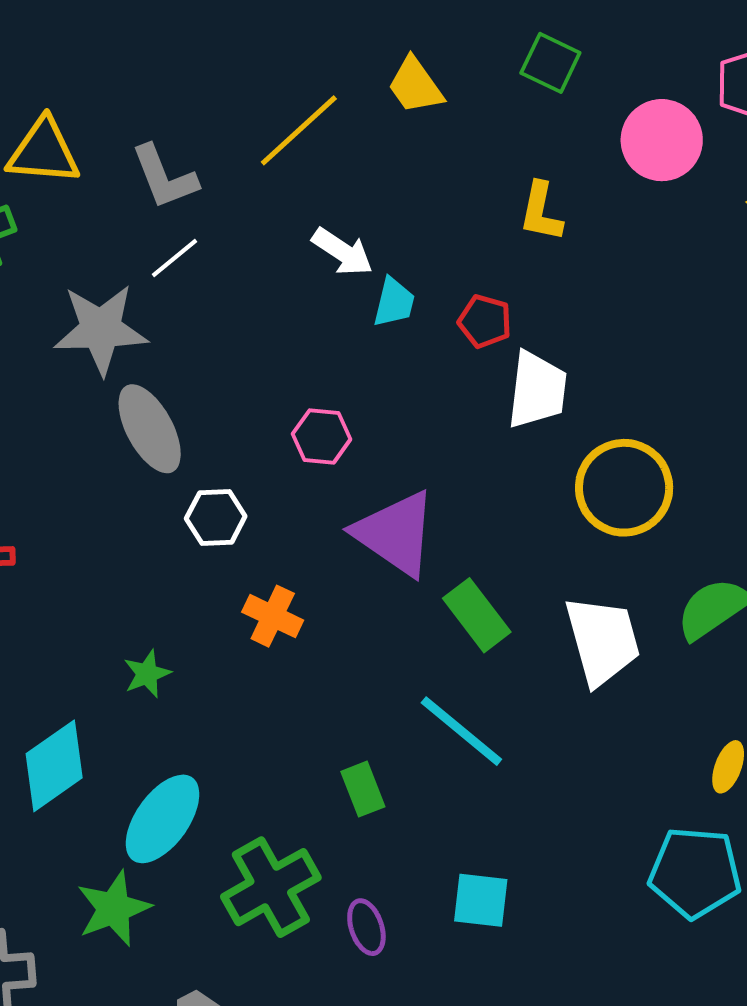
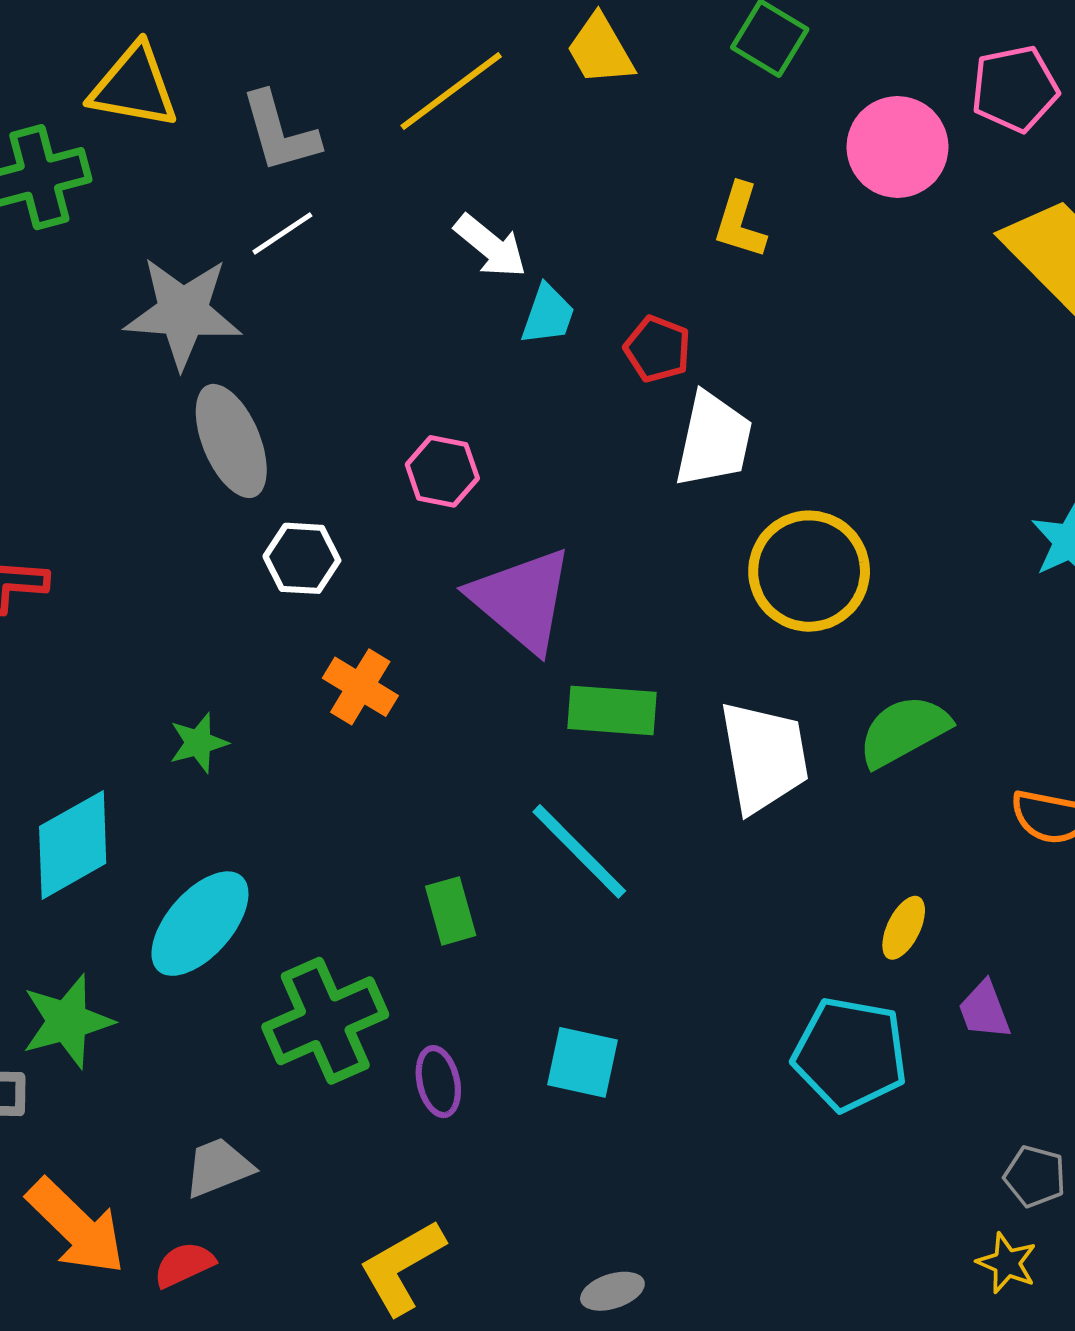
green rectangle: (477, 615) -> (612, 710), turned -54
green star: (114, 908) -> (67, 1021), moved

